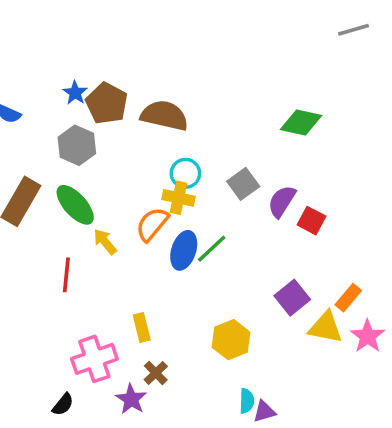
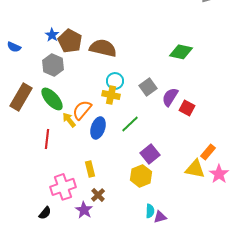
orange semicircle: (152, 224) -> (82, 110), moved
blue ellipse: (184, 250) -> (98, 128), moved
purple square: (292, 298) -> (150, 154), moved

